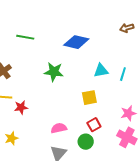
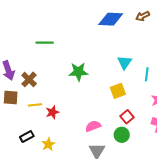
blue diamond: (76, 42) -> (111, 19), moved
cyan triangle: (101, 71) -> (125, 62), turned -35
cyan line: (123, 74) -> (147, 74), moved

